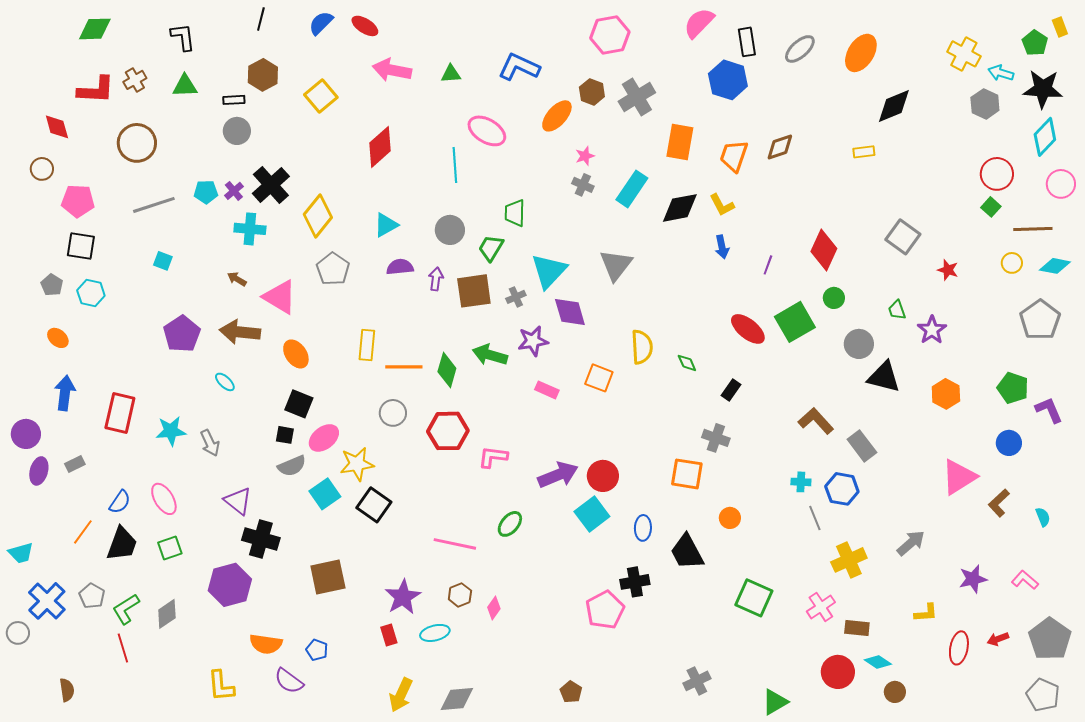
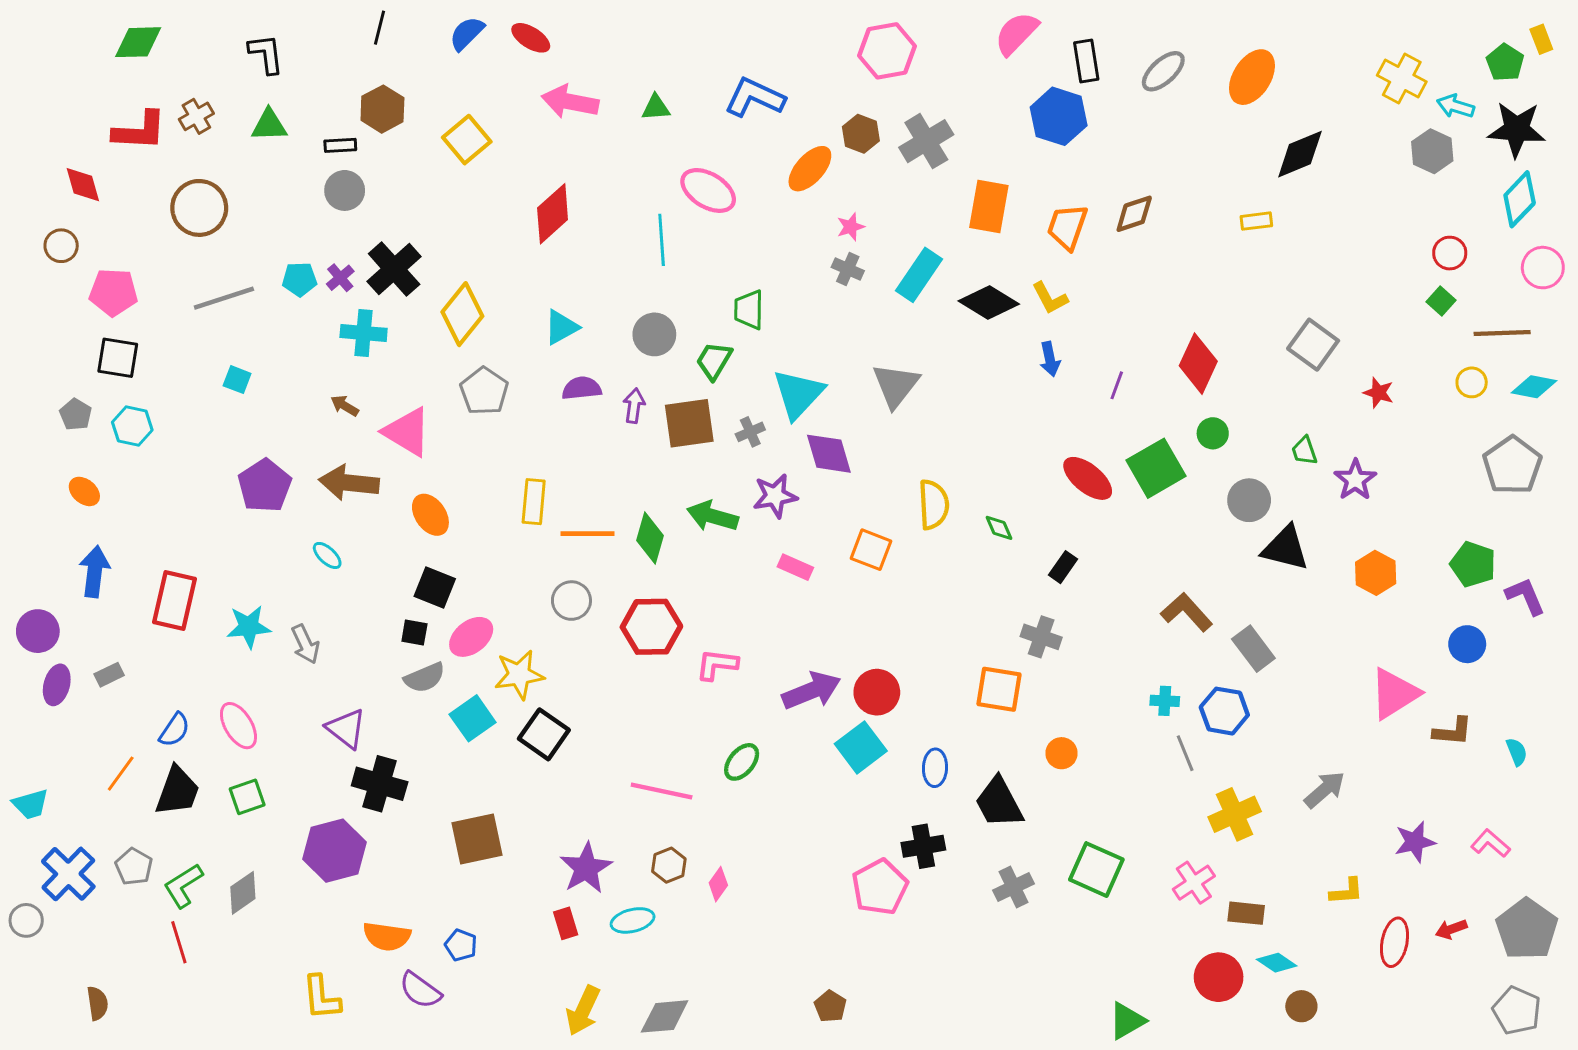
red circle: (997, 174) -> (1450, 253), size x0.7
black diamond: (680, 208) -> (989, 302), turned 42
brown L-shape: (999, 503) -> (1453, 731), turned -132
gray cross: (697, 681) -> (1014, 887), moved

